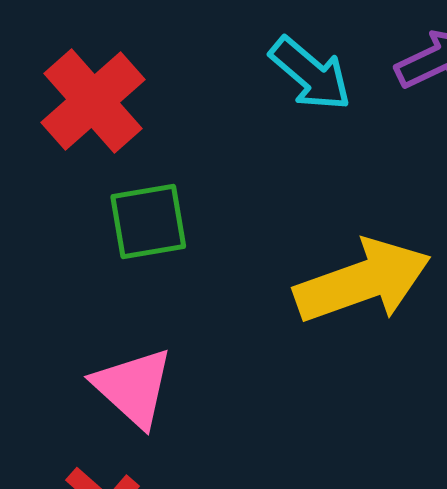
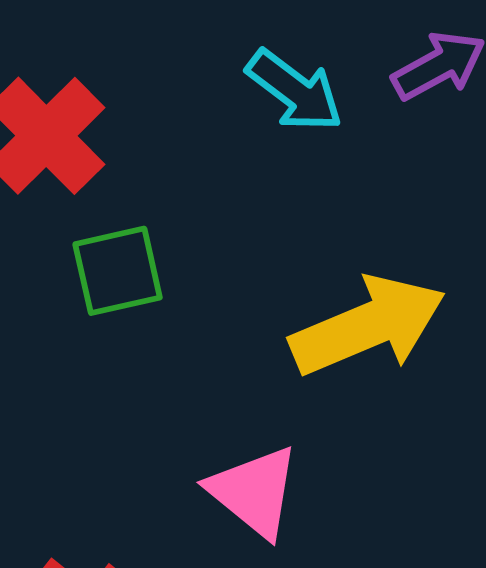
pink triangle: (133, 387) -> (254, 492), moved

